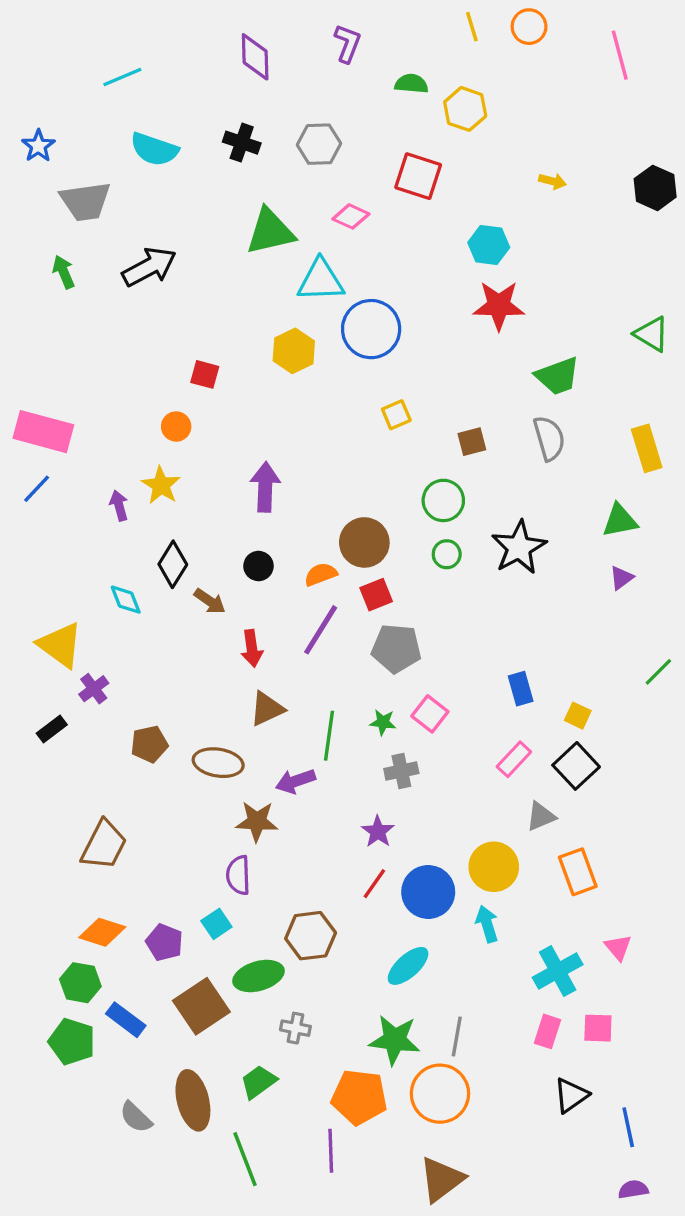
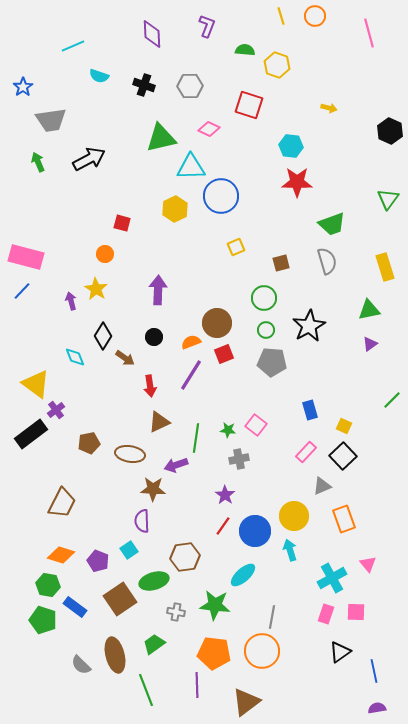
cyan semicircle: (154, 149) -> (99, 76), moved, size x0.7
black hexagon: (655, 188) -> (390, 131), moved
green triangle: (652, 334) -> (388, 199), turned 35
gray pentagon: (396, 648) -> (272, 362), moved
black rectangle: (52, 729) -> (31, 434), size x1.8
green star: (395, 1040) -> (215, 605), moved
brown triangle: (442, 1179) -> (246, 702), moved

